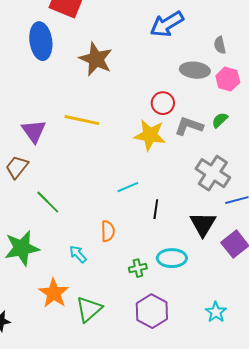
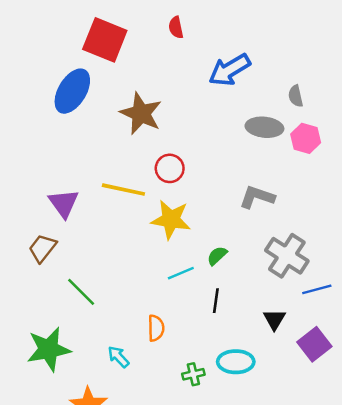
blue ellipse: (41, 41) -> (72, 91), turned 39
red circle: (163, 103) -> (170, 168), moved
green semicircle: (220, 120) -> (217, 256), moved
yellow star: (150, 135) -> (171, 220), moved
black triangle: (203, 224) -> (274, 319), size x0.7

